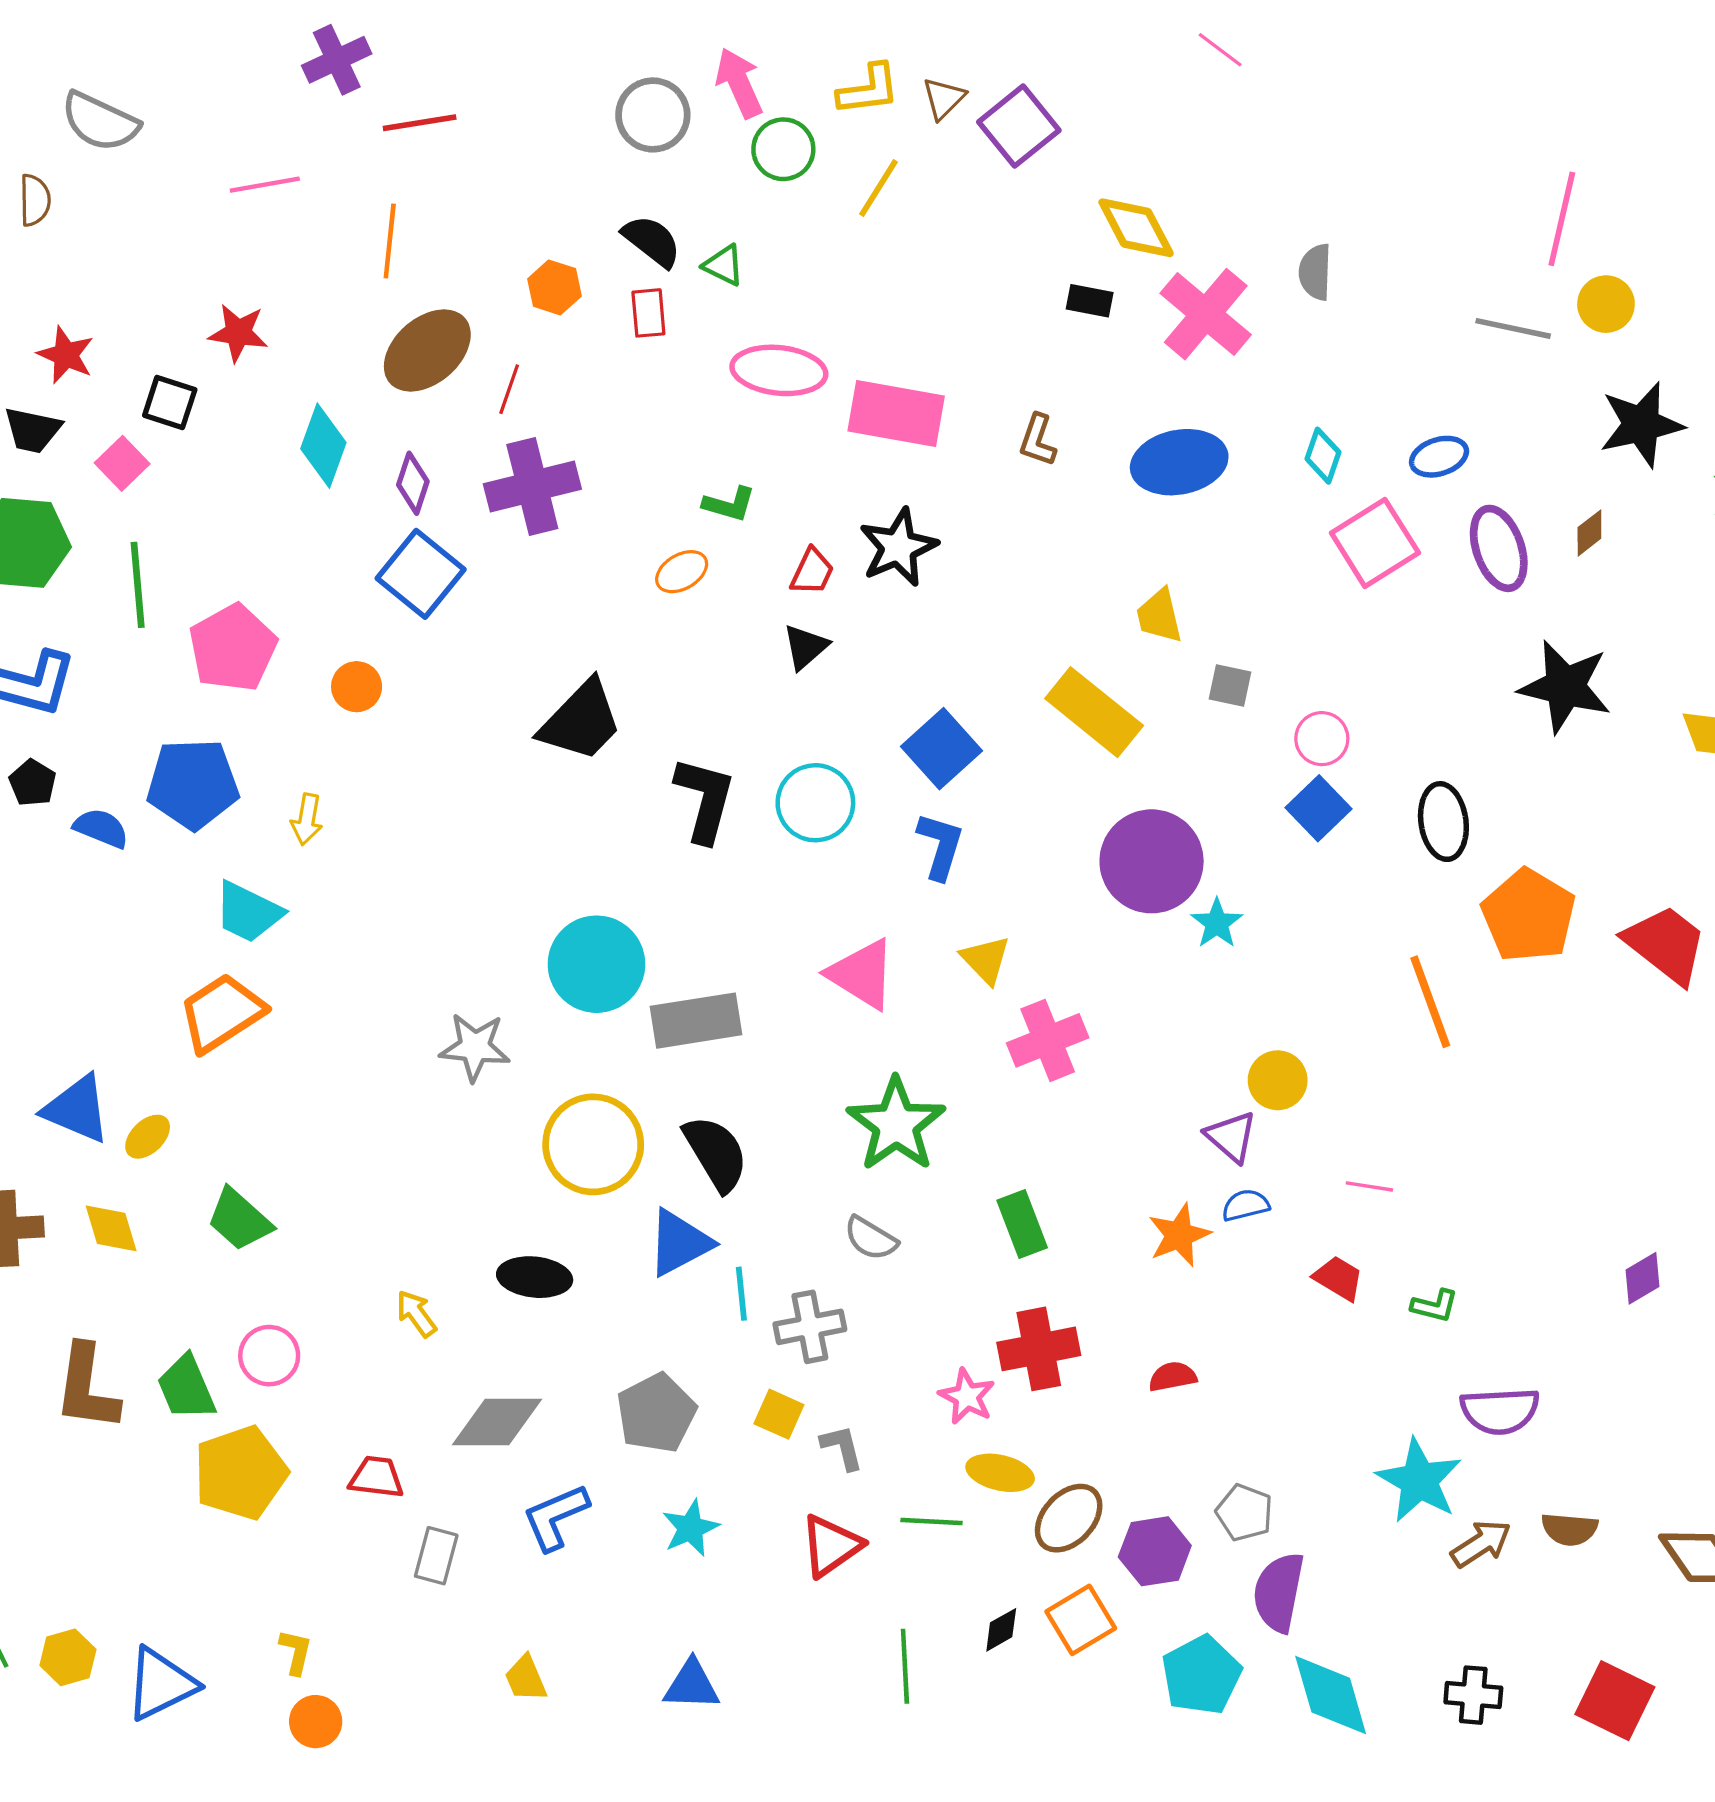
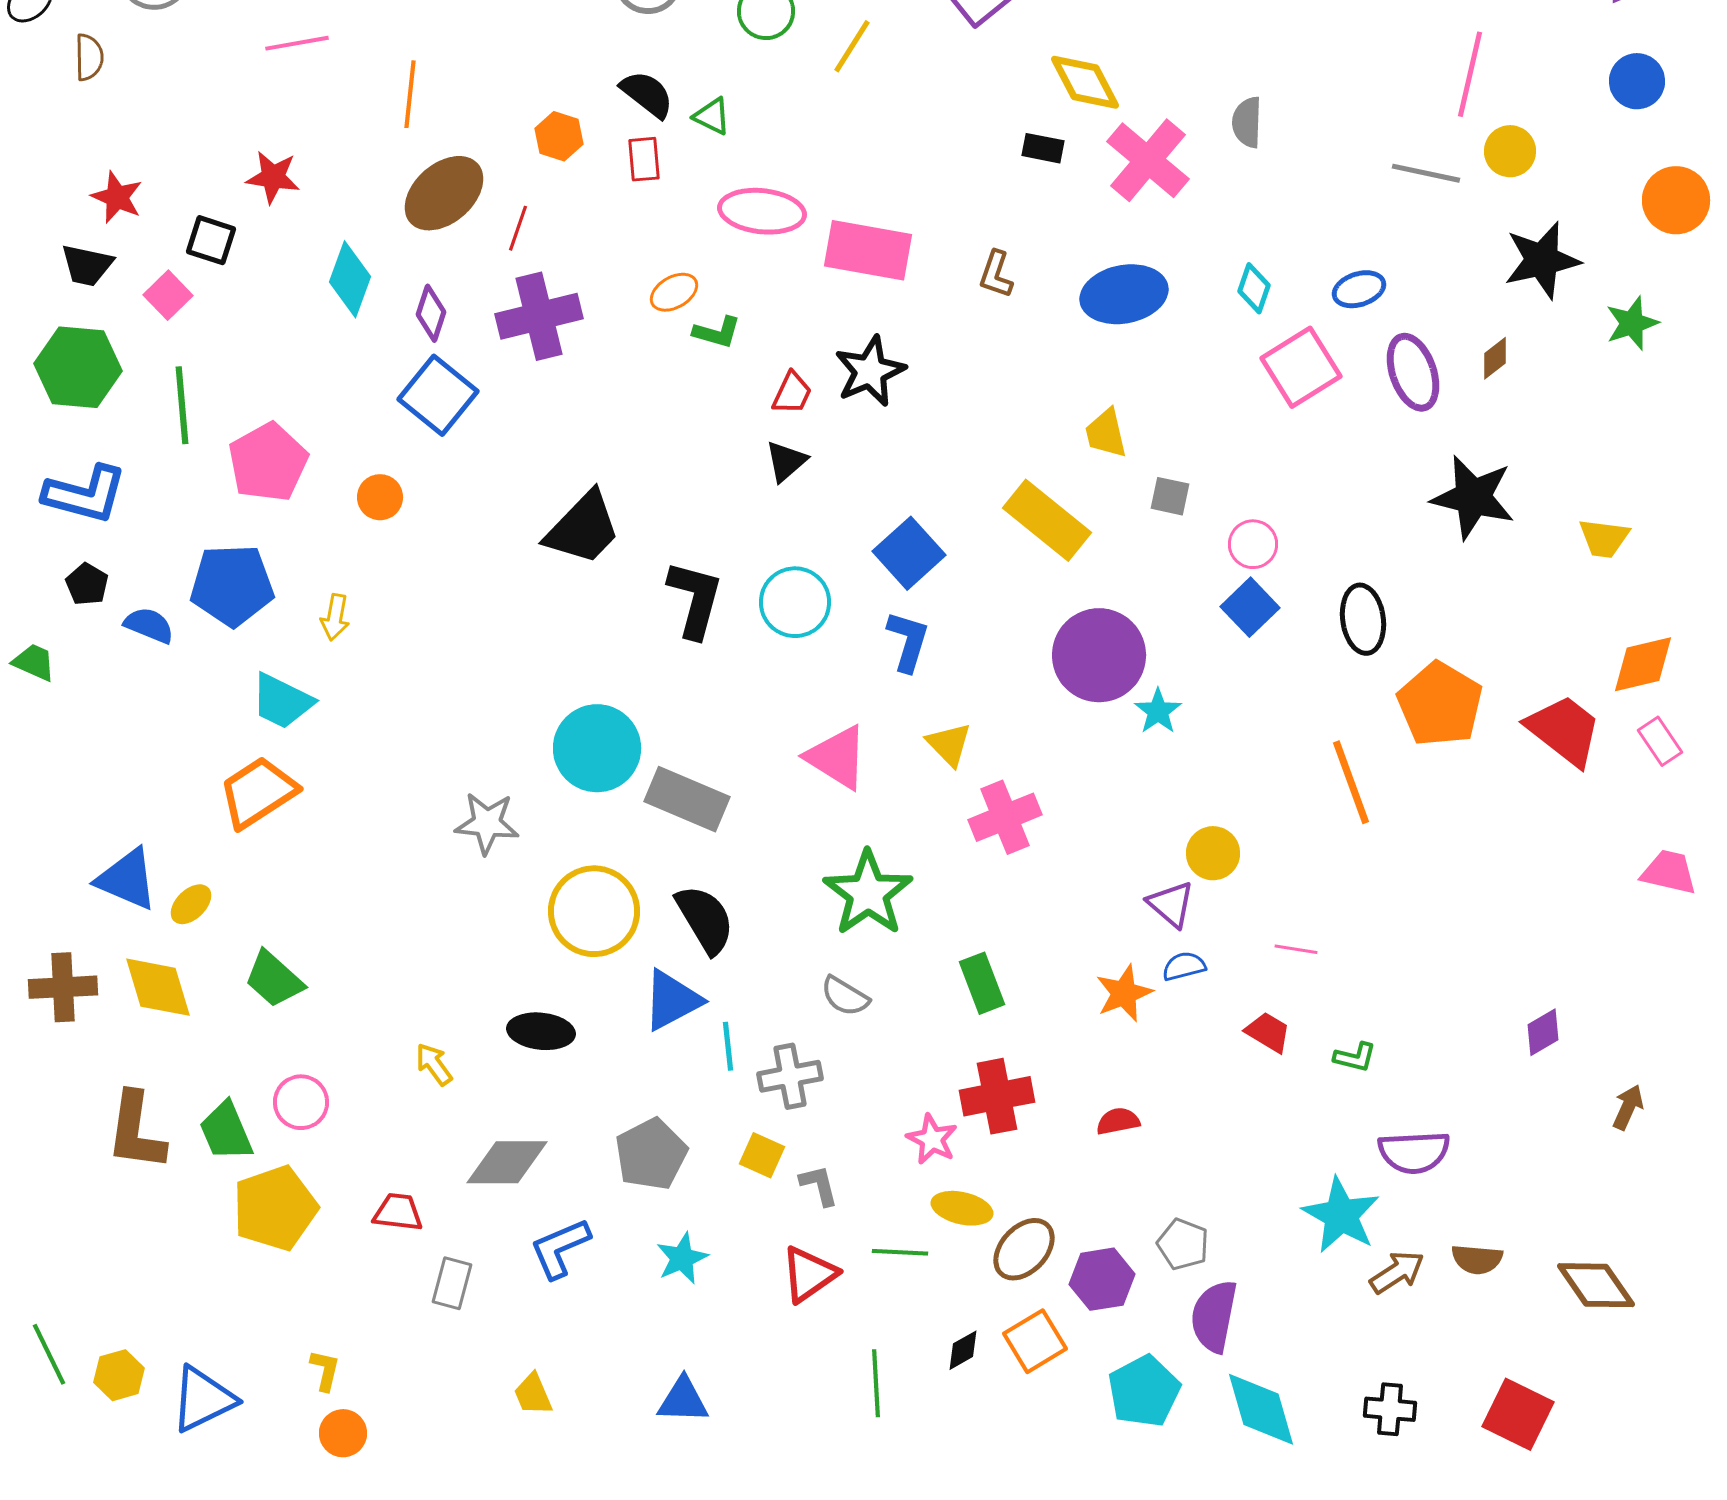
orange ellipse: (682, 572) -> (674, 292), moved
gray rectangle: (696, 1021) -> (687, 799), turned 32
yellow diamond: (111, 1228) -> (158, 987), size x1.4

